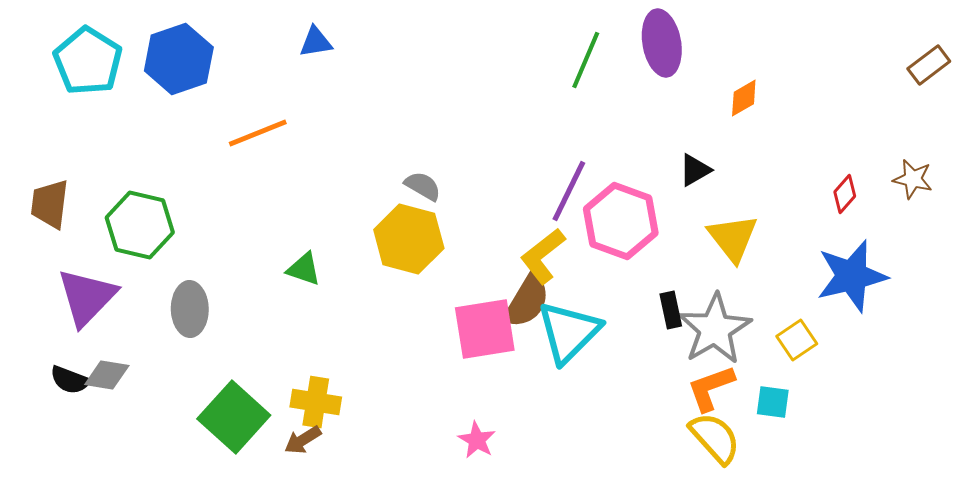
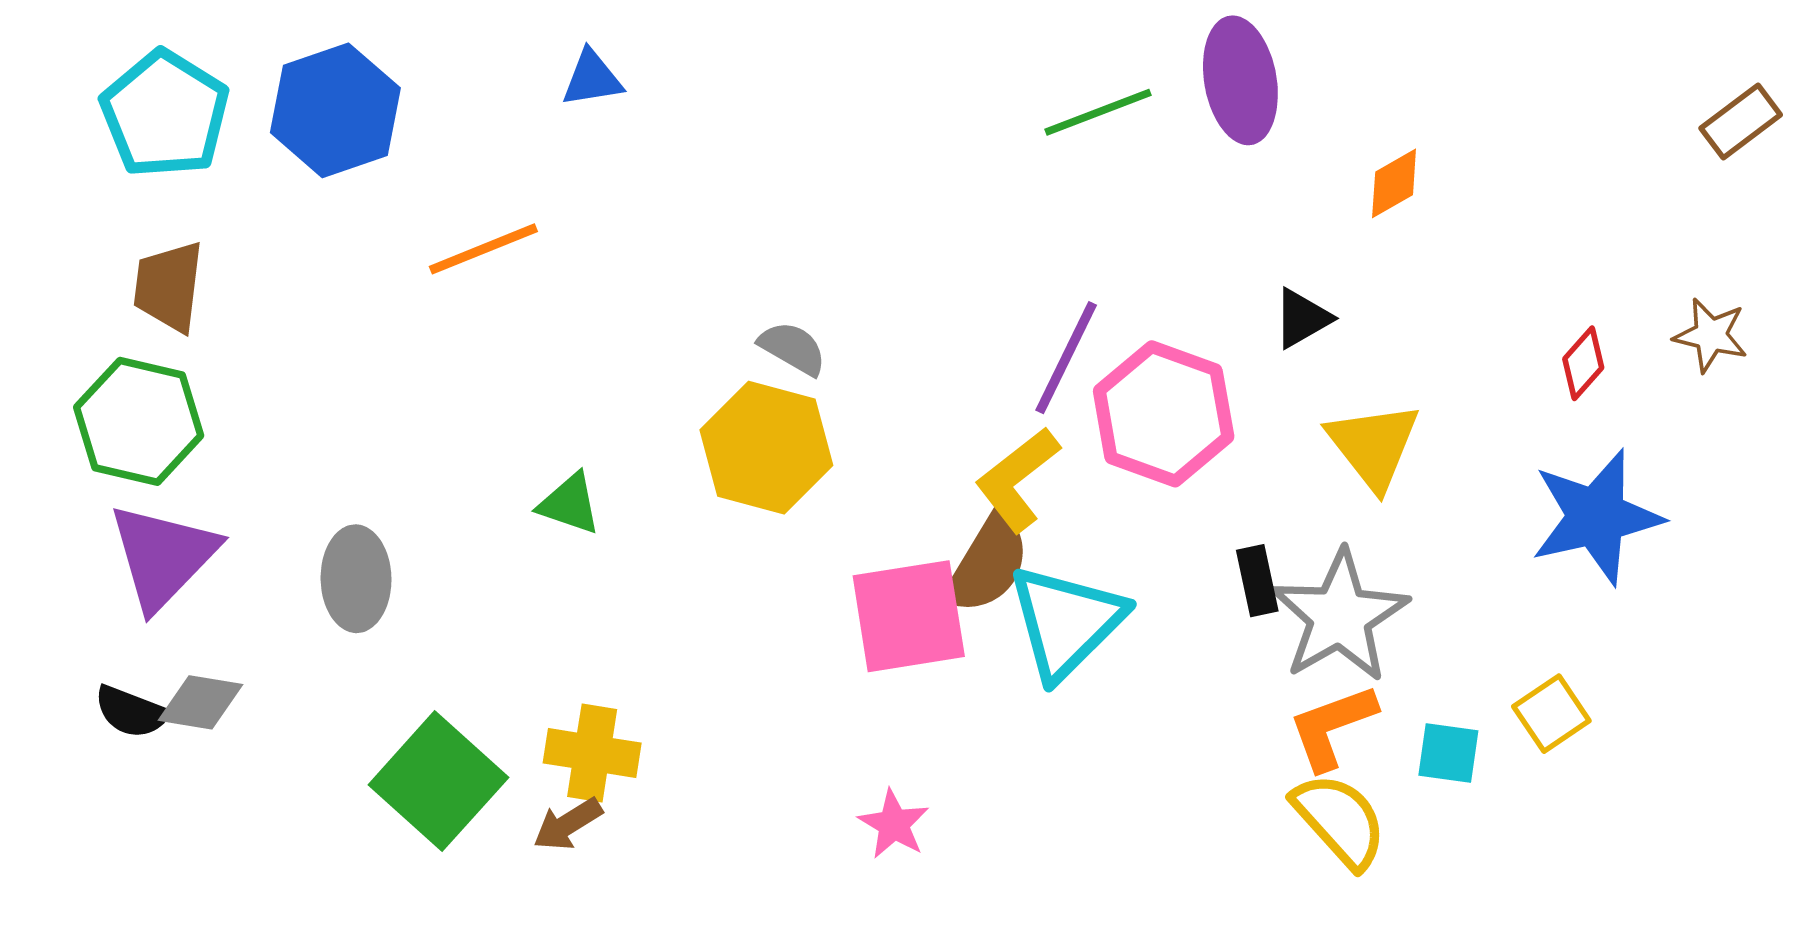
green line: (586, 60) -> (1098, 112), turned 46
brown trapezoid: (50, 204) -> (169, 286), moved
green hexagon: (140, 225) -> (139, 421), moved
yellow square: (797, 340) -> (1551, 714), moved

